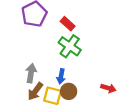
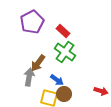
blue arrow: (61, 76) -> (57, 80), turned -64
brown arrow: (35, 91) -> (38, 63), moved

